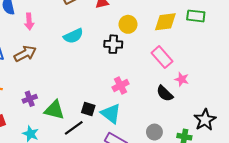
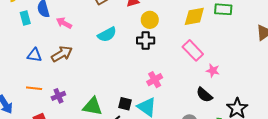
pink arrow: (29, 22) -> (64, 23), turned 126
yellow circle: (128, 24) -> (150, 20), moved
black semicircle: (165, 93) -> (204, 95), moved
purple cross: (30, 99) -> (58, 96), moved

